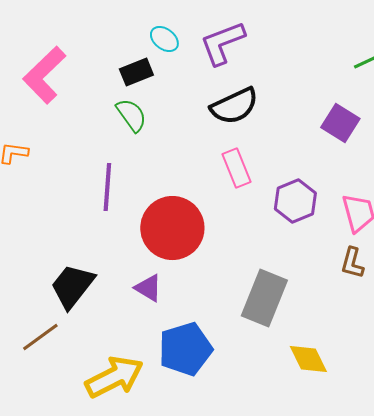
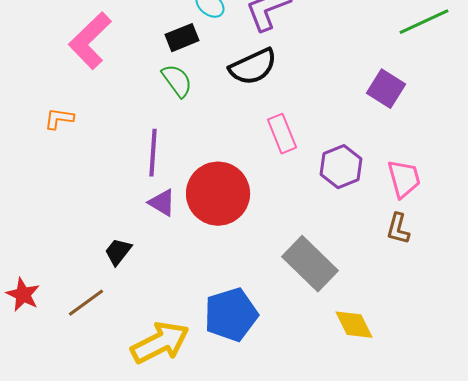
black semicircle: (234, 106) -> (253, 67), moved
black trapezoid: (72, 286) -> (118, 252), size x0.6
purple triangle: (148, 288) -> (162, 203), moved
gray rectangle: (264, 298) -> (310, 264), turned -68

